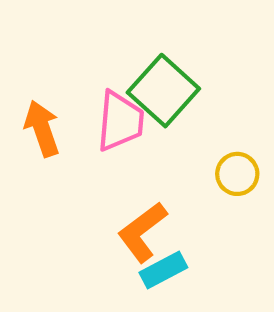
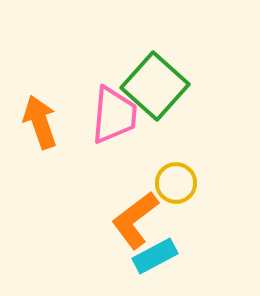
yellow circle: (237, 174) -> (176, 183), moved

